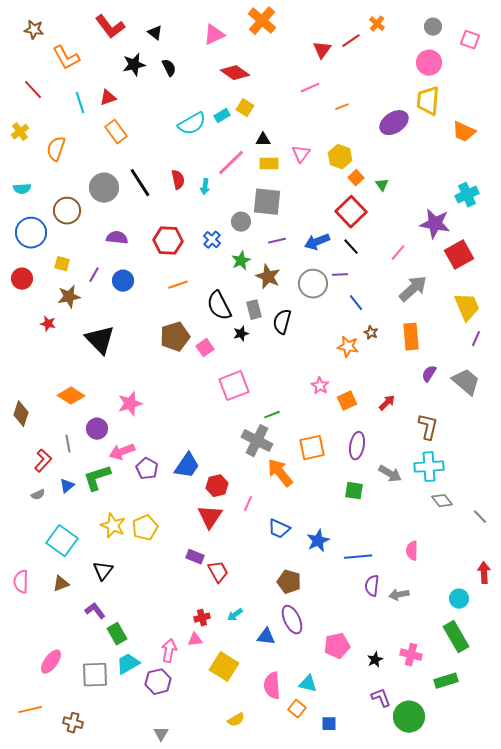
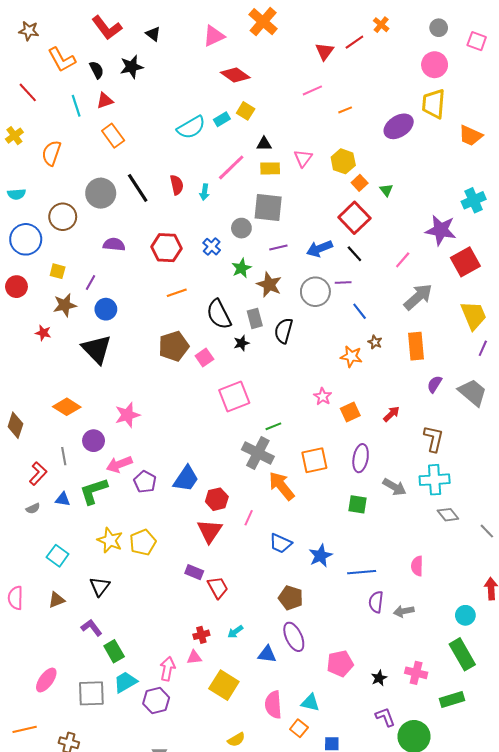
black semicircle: (169, 68) -> (97, 70), moved
blue circle: (123, 281) -> (106, 309), moved
blue triangle: (67, 486) -> (63, 499), turned 49
cyan square: (62, 541) -> (58, 556), size x0.7

